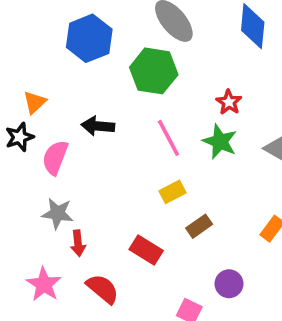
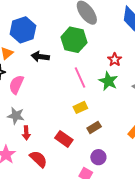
blue hexagon: (89, 38) -> (23, 30), moved
black arrow: (98, 126) -> (40, 57), moved
purple circle: (229, 284) -> (98, 157), moved

